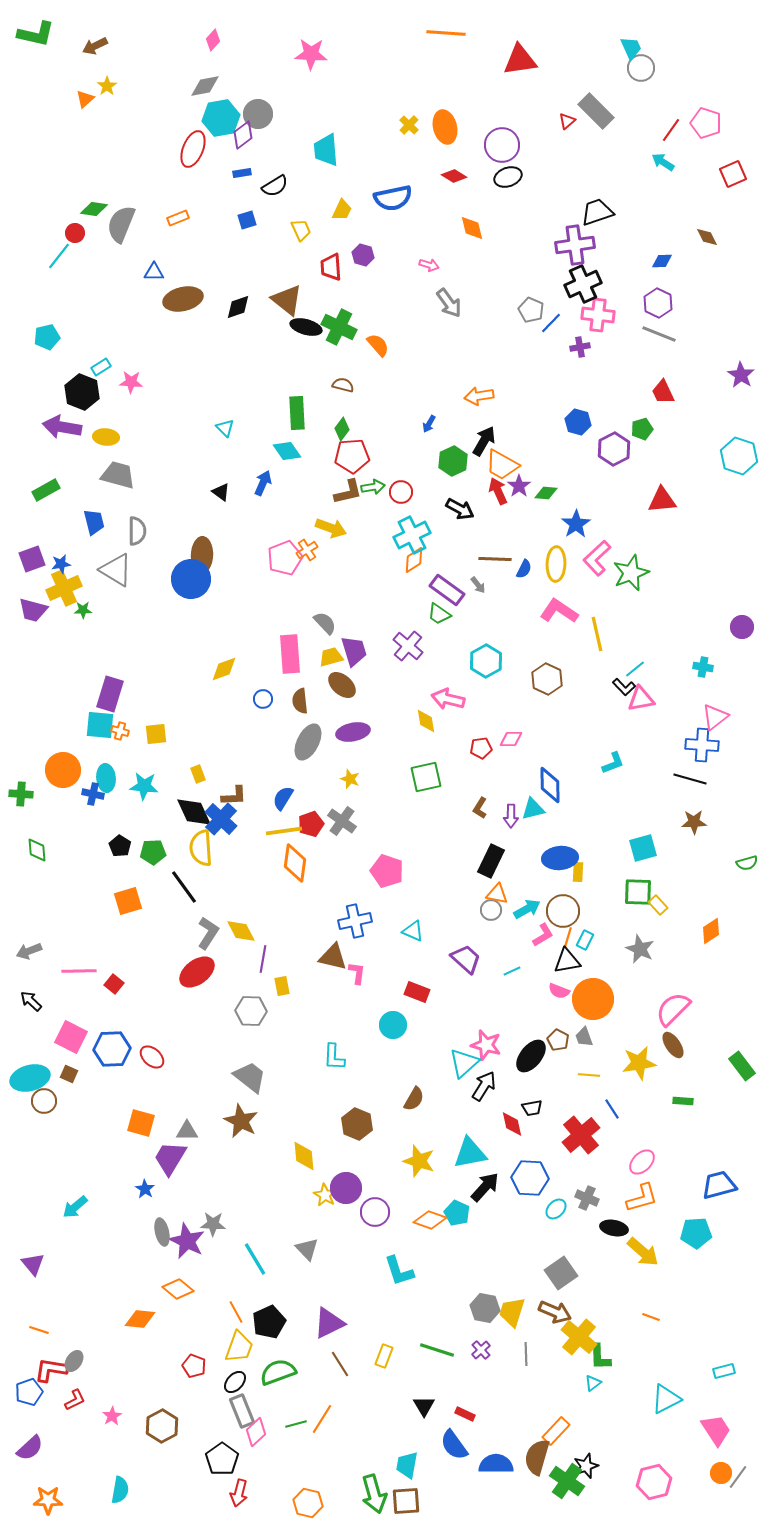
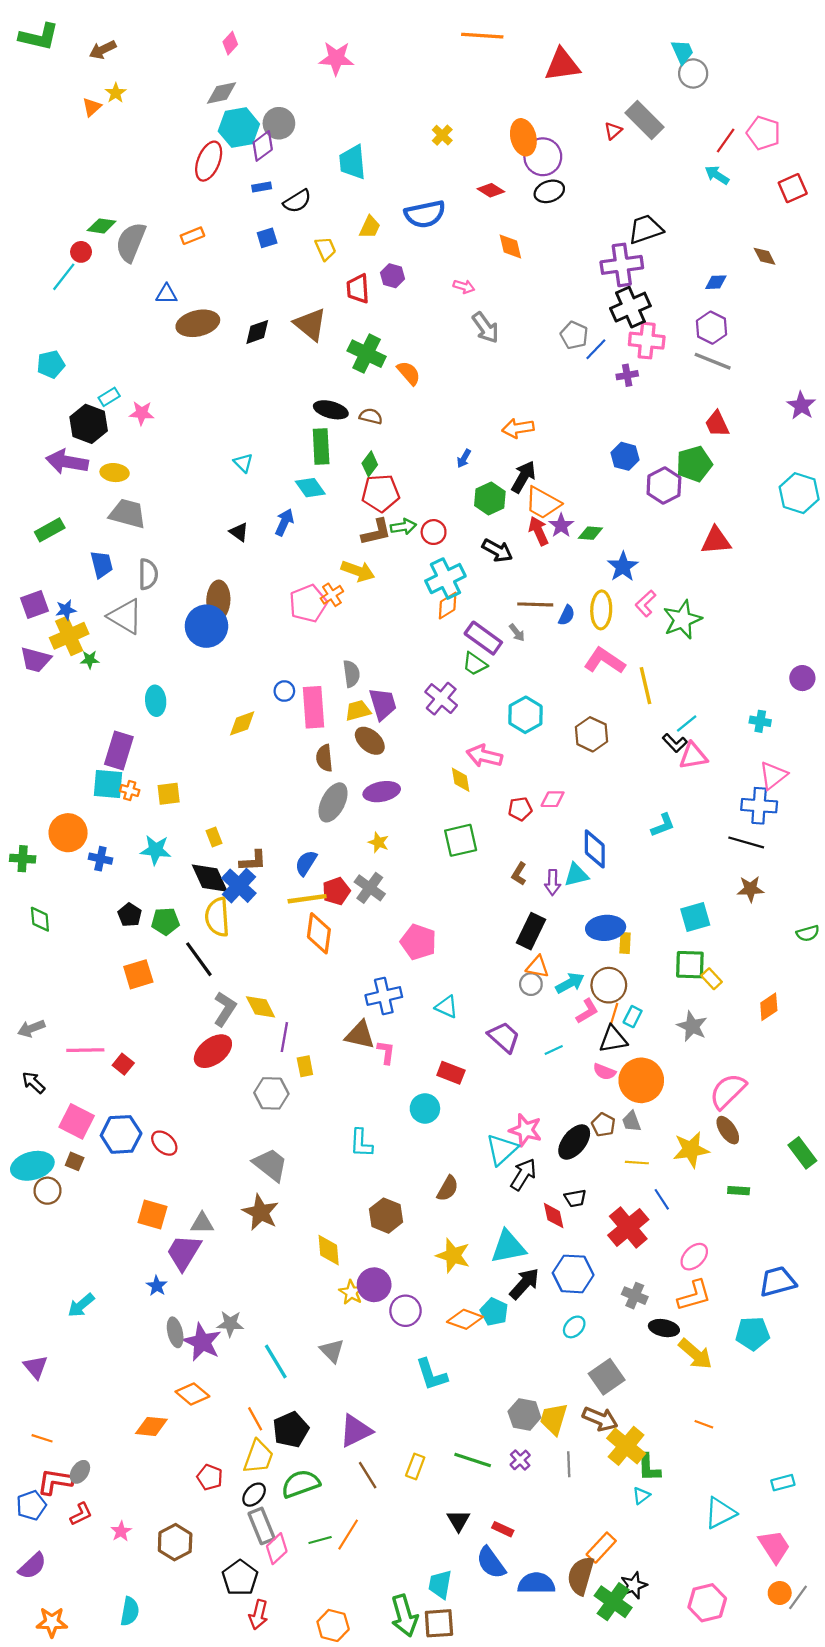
orange ellipse: (445, 127) -> (523, 137), moved
black ellipse: (306, 327) -> (331, 410), moved
green pentagon: (642, 429) -> (694, 464), size x1.5
pink L-shape: (597, 558) -> (646, 603), size x0.7
gray semicircle: (325, 623) -> (351, 674), turned 35
blue circle: (263, 699) -> (284, 691), moved
cyan ellipse: (106, 778) -> (156, 701), moved
cyan ellipse: (556, 1209) -> (574, 1327), moved

